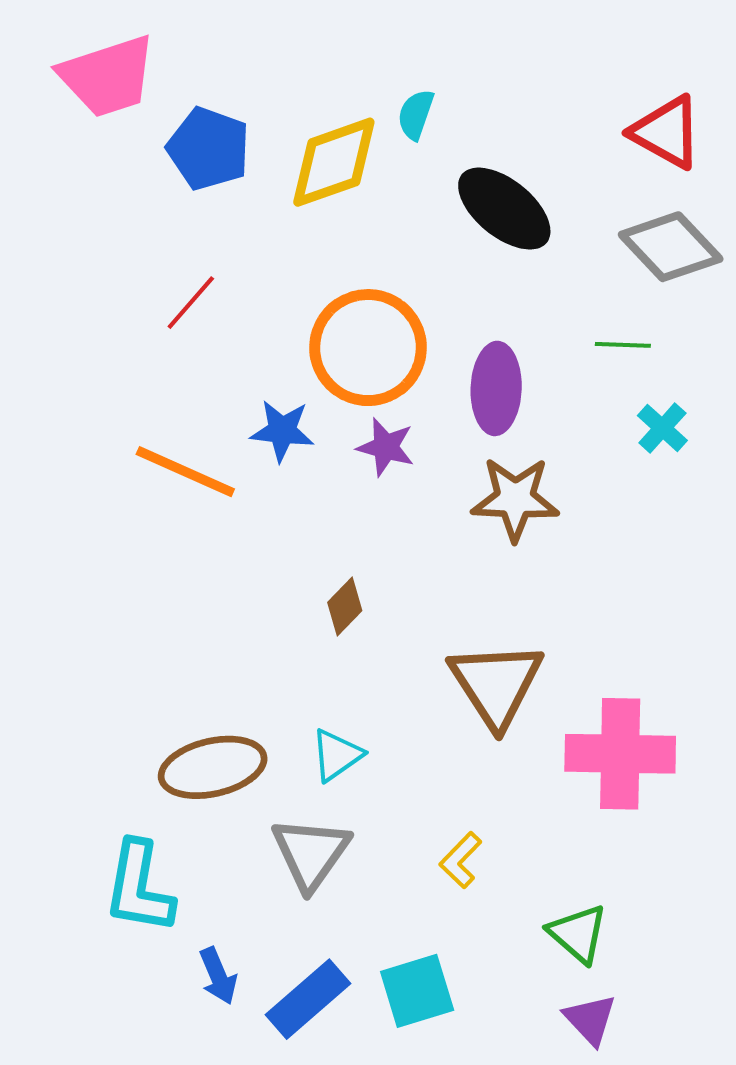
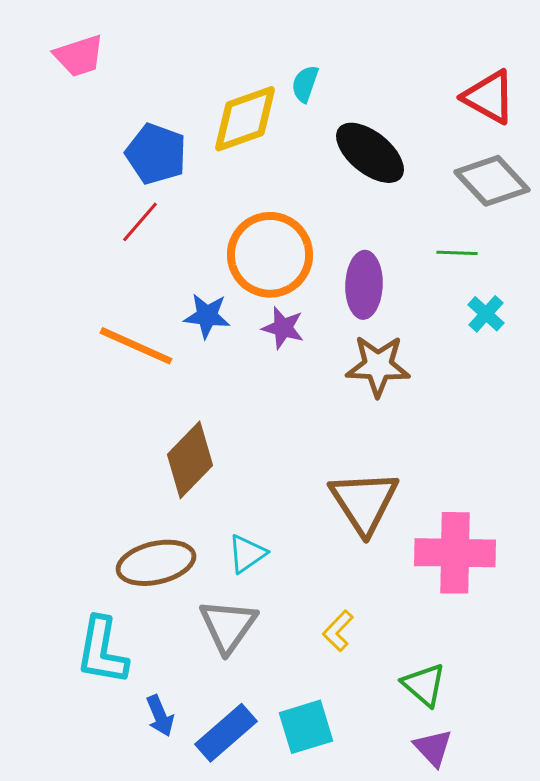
pink trapezoid: (108, 76) -> (79, 56), size x0.7
blue pentagon: (209, 149) -> (156, 154), moved
brown diamond: (345, 607) -> (190, 460), moved, size x1.8

